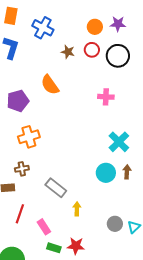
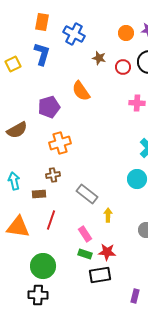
red circle: (92, 50) -> (123, 67), moved
pink rectangle: (44, 227) -> (85, 234), moved

